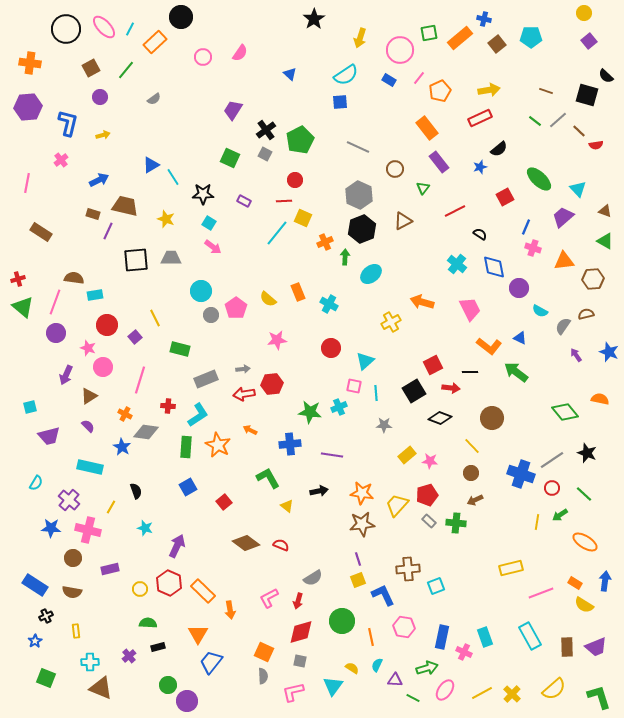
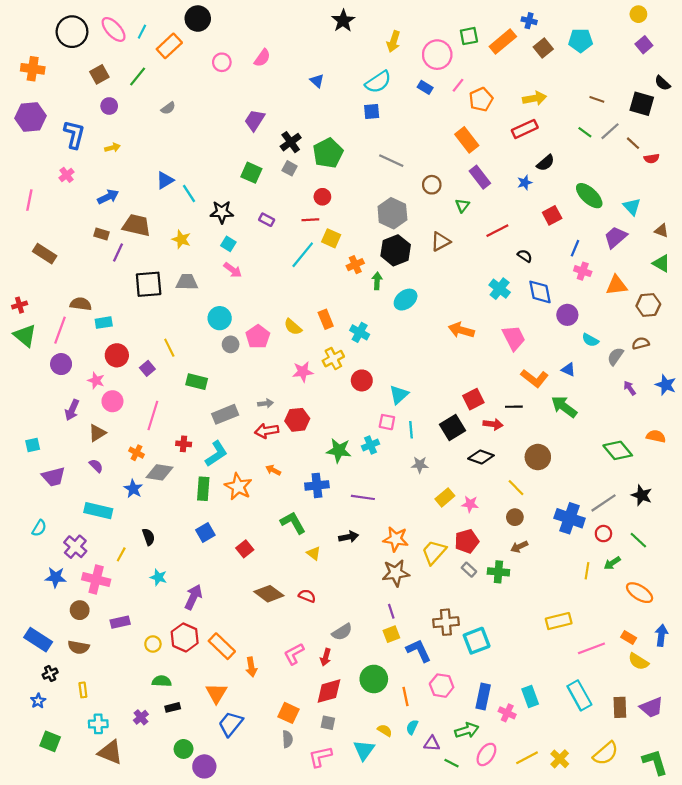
yellow cross: (391, 322) -> (333, 359), moved
cyan square: (436, 586) -> (477, 641), size x1.4

